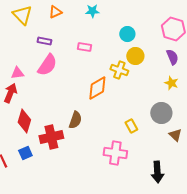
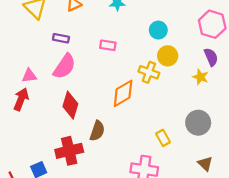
yellow star: (171, 83) -> (200, 77), moved
red diamond: (24, 121) -> (70, 105), moved
brown triangle: (175, 135) -> (205, 164), moved

